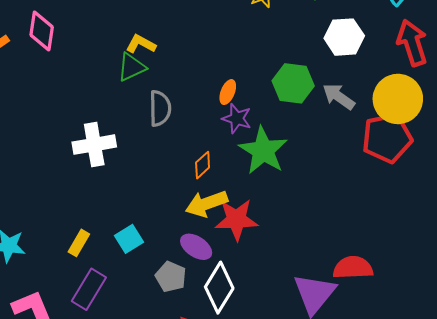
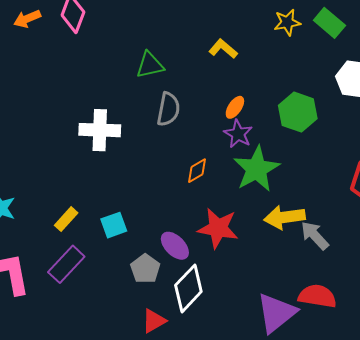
yellow L-shape: (141, 44) -> (223, 49), moved
gray arrow: (339, 97) -> (315, 236), moved
yellow arrow: (206, 204) -> (285, 217), moved

